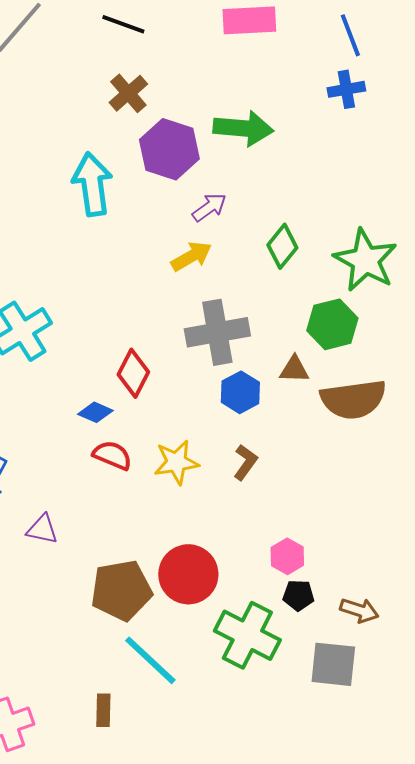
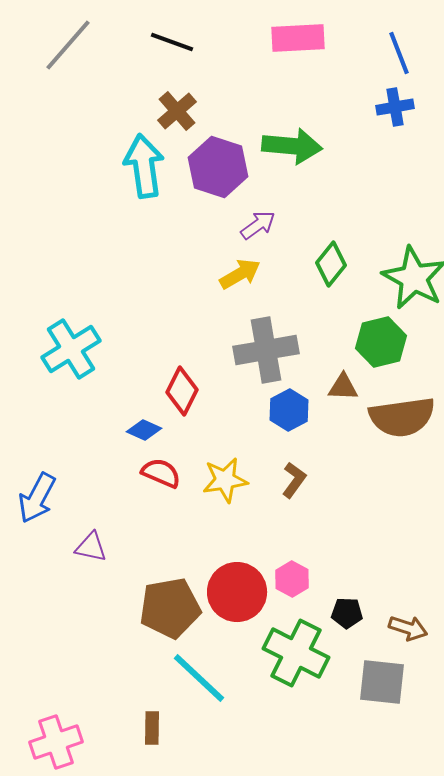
cyan arrow: (92, 184) -> (144, 166), moved
pink hexagon: (287, 556) -> (292, 579), moved

